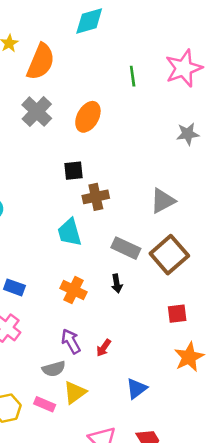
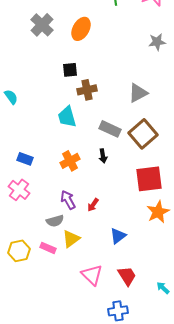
orange cross: (73, 290) -> (70, 161), turned 36
red square: (177, 314) -> (149, 179), size x1.8

